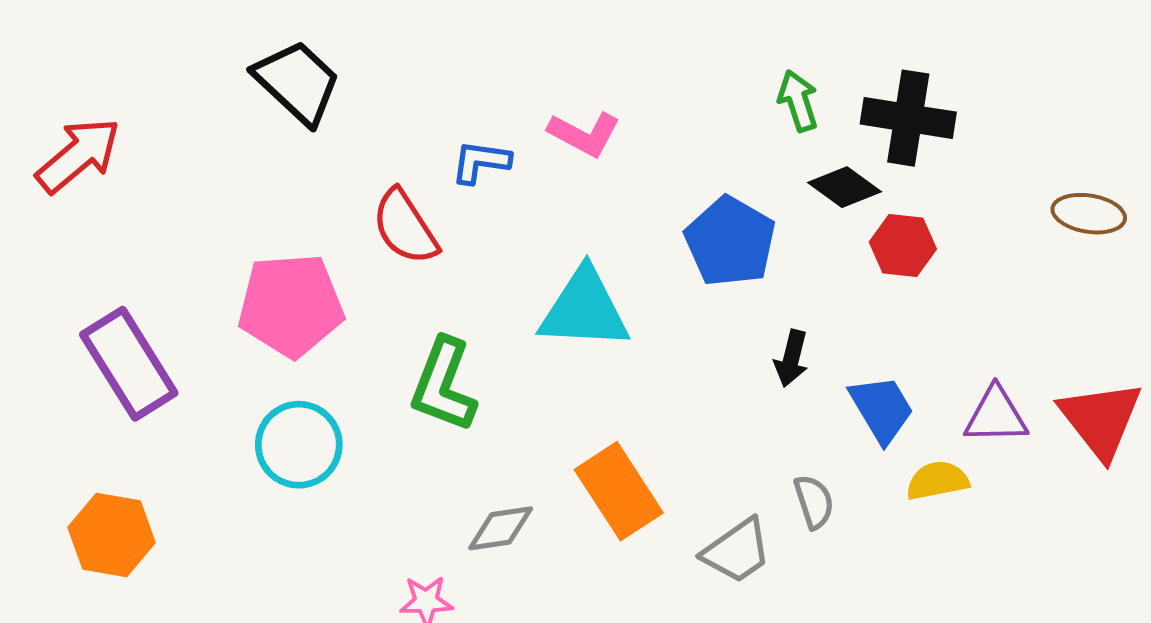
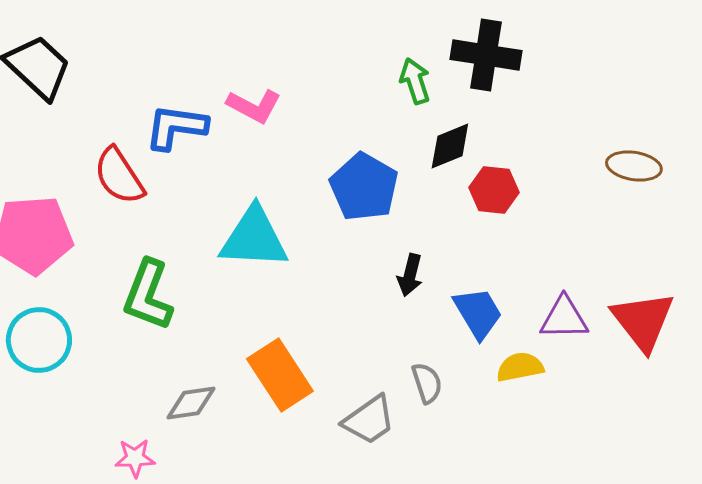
black cross: (908, 118) -> (486, 55), moved
blue L-shape: (481, 162) -> (176, 127), size x1.4
black diamond: (844, 187) -> (450, 146), turned -58

